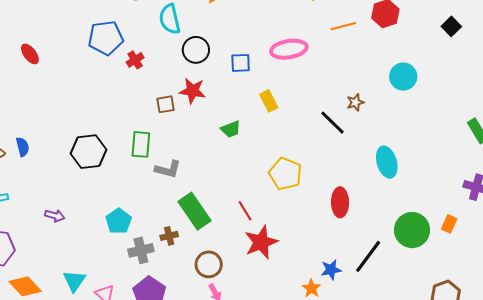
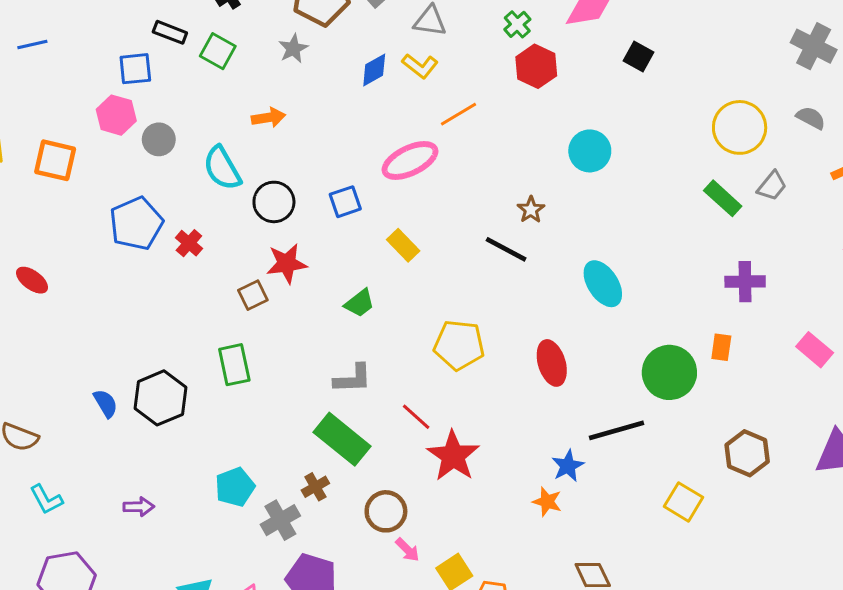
orange line: (343, 26) -> (459, 114), moved
blue semicircle: (23, 147) -> (106, 403), moved
gray L-shape: (168, 169) -> (353, 379), moved
cyan pentagon: (119, 221) -> (235, 487), turned 30
black line: (368, 256) -> (617, 430), turned 54

